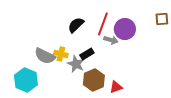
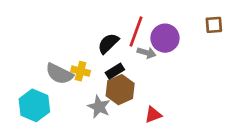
black semicircle: (76, 25) -> (108, 43), moved
gray star: (76, 64) -> (99, 107), moved
brown hexagon: (94, 80) -> (120, 90), moved

